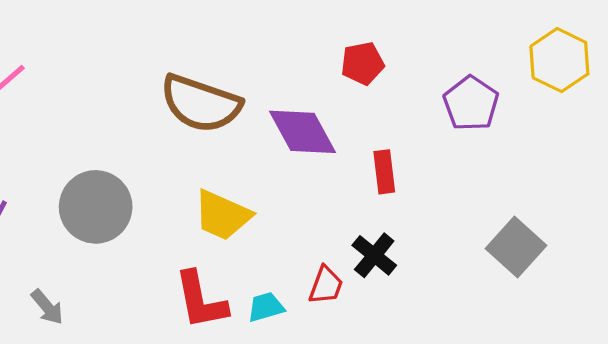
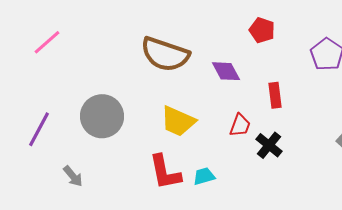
red pentagon: (363, 63) -> (262, 30), turned 30
purple diamond: (302, 132) -> (226, 71), size x0.7
red trapezoid: (326, 285) -> (240, 125), moved

